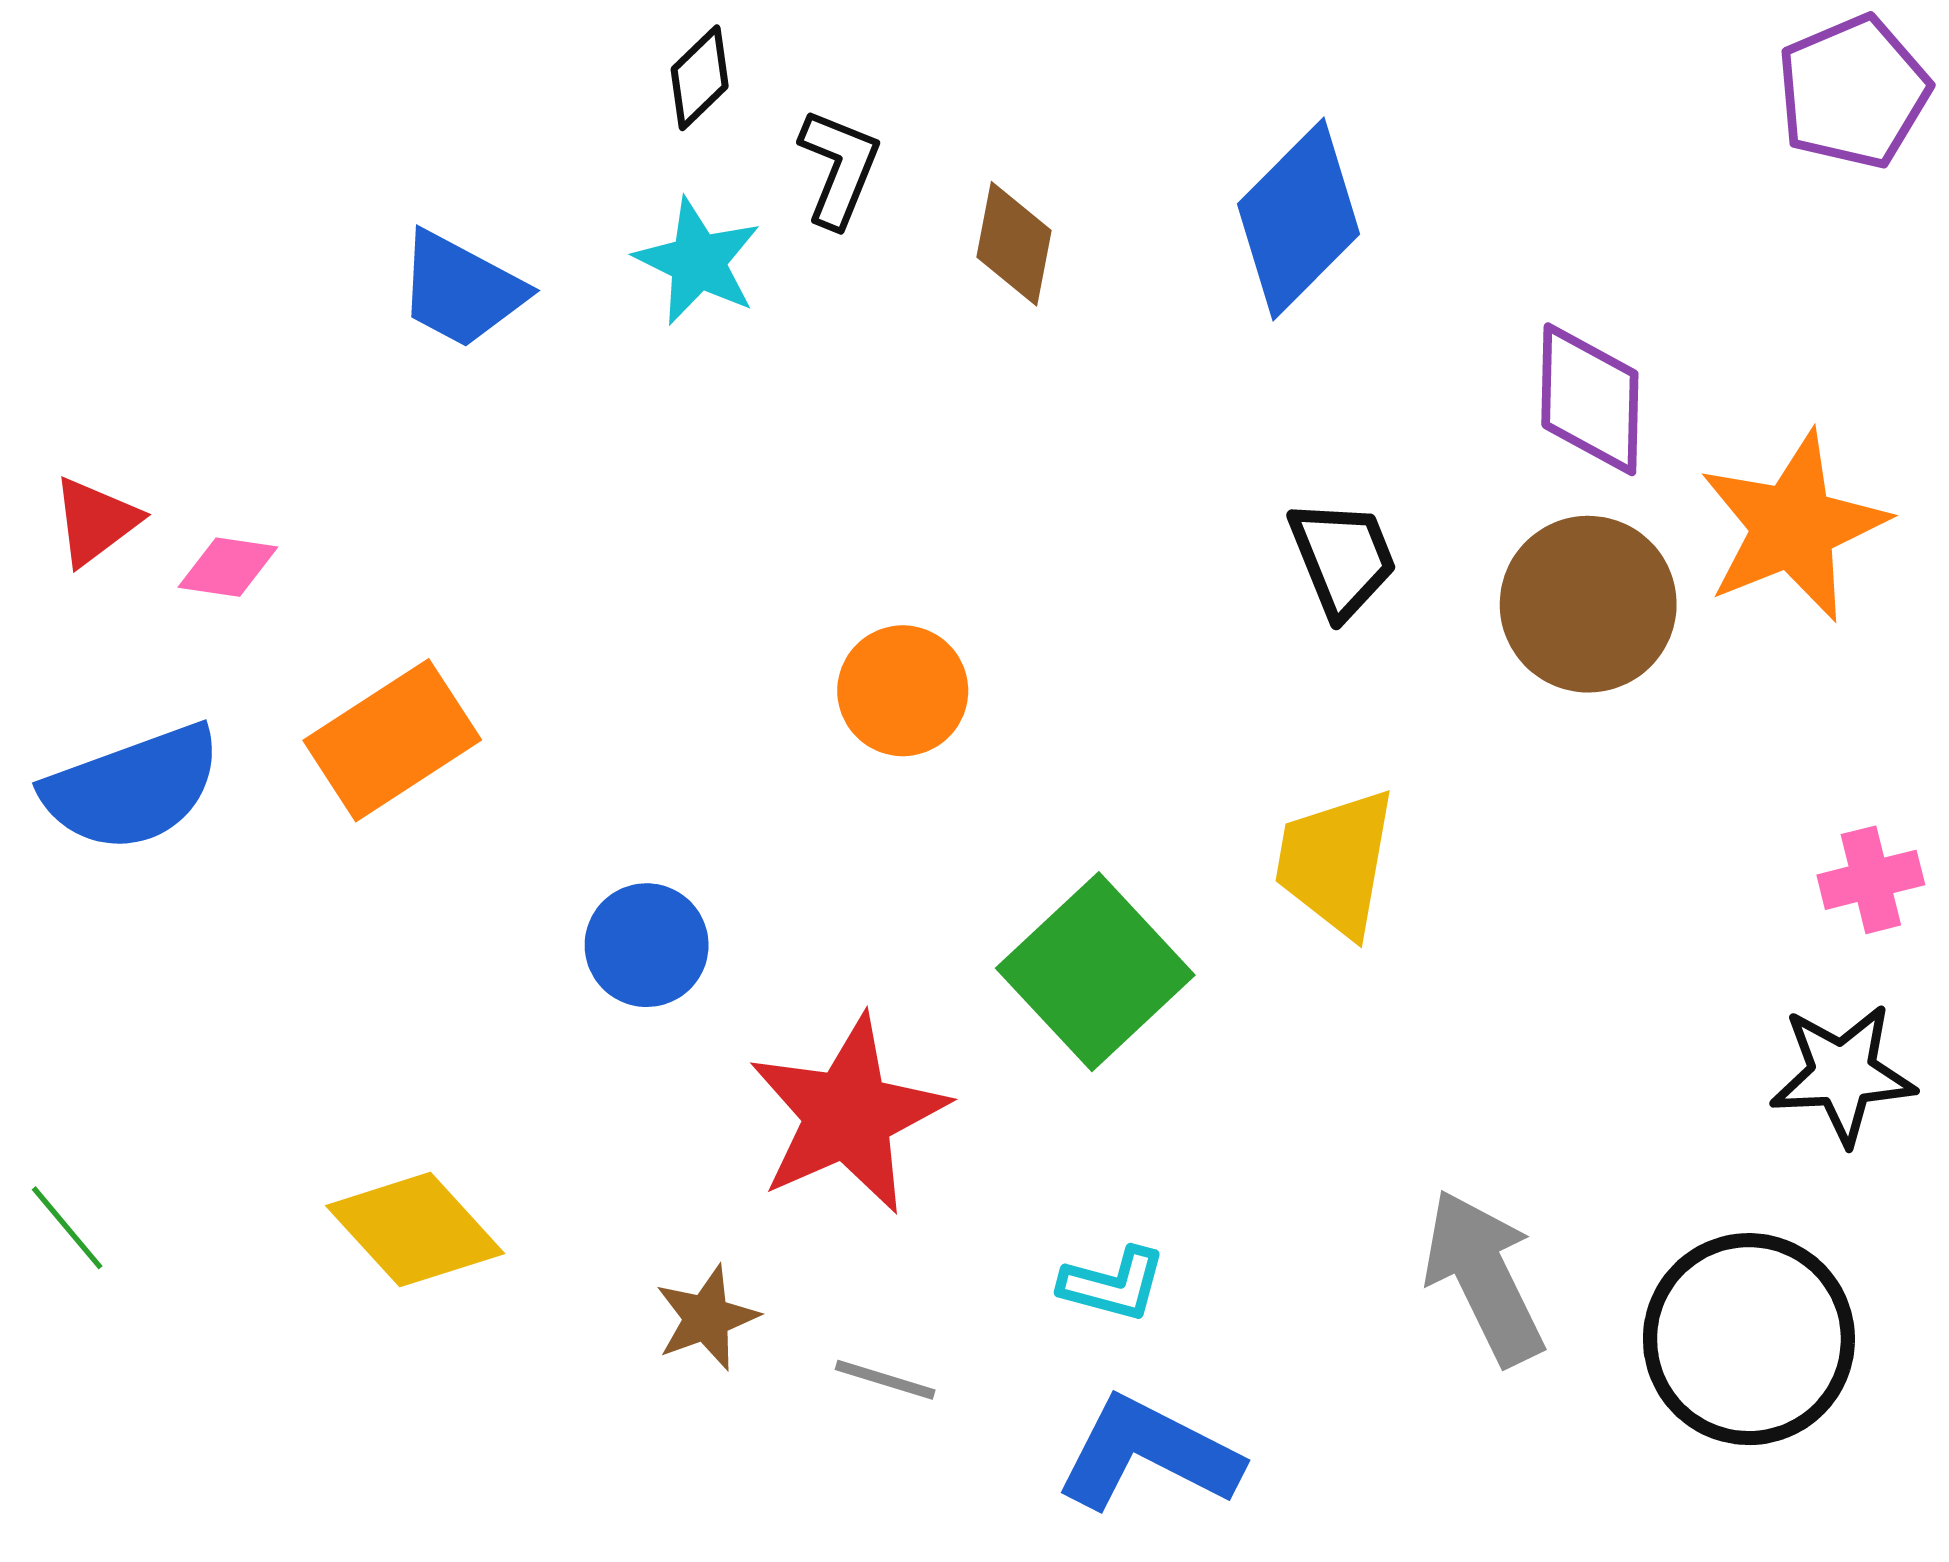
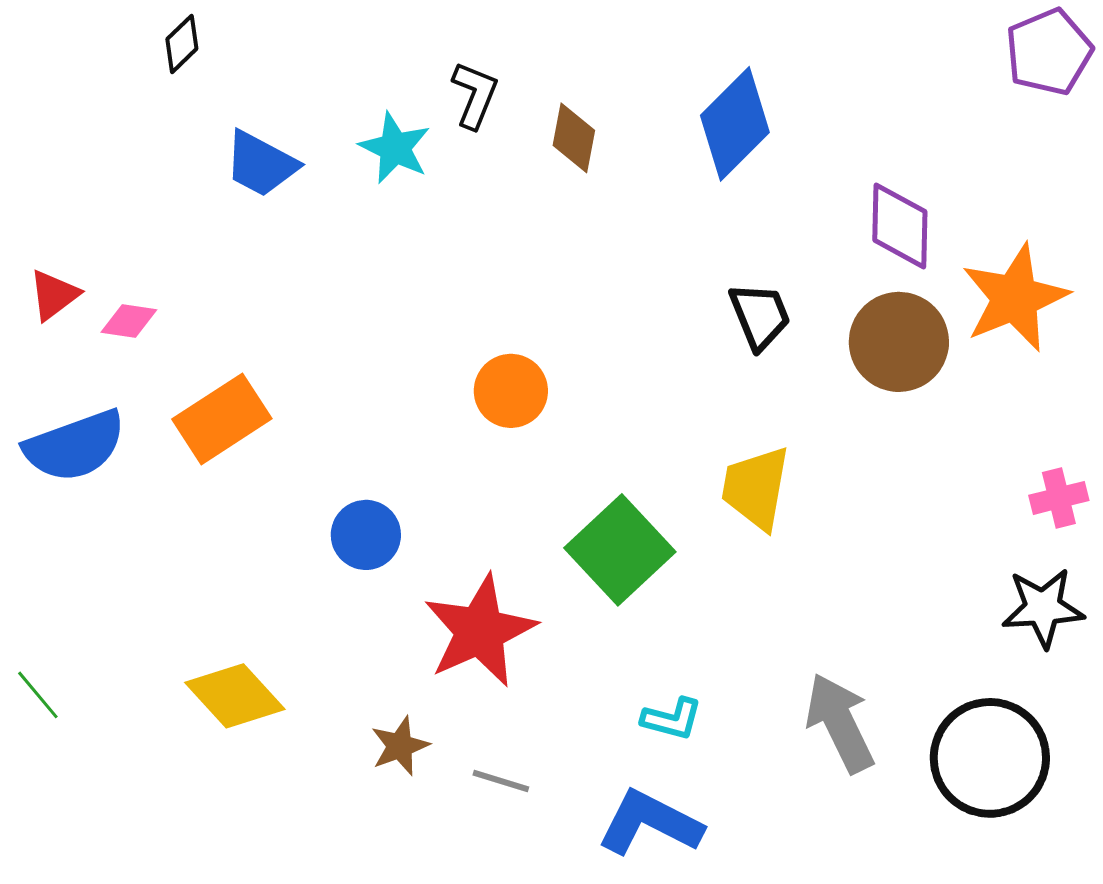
black diamond: (700, 78) -> (182, 44), moved
cyan L-shape: (1113, 1284) -> (672, 719), moved

